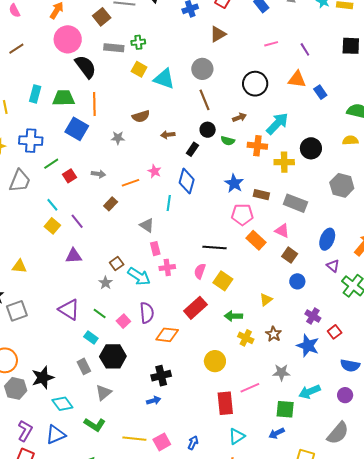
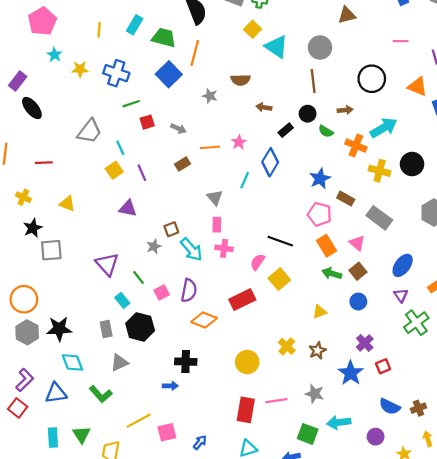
gray trapezoid: (20, 181) -> (90, 131), moved
green arrow: (233, 316) -> (332, 273), moved
yellow line: (134, 439) -> (139, 421), turned -50

